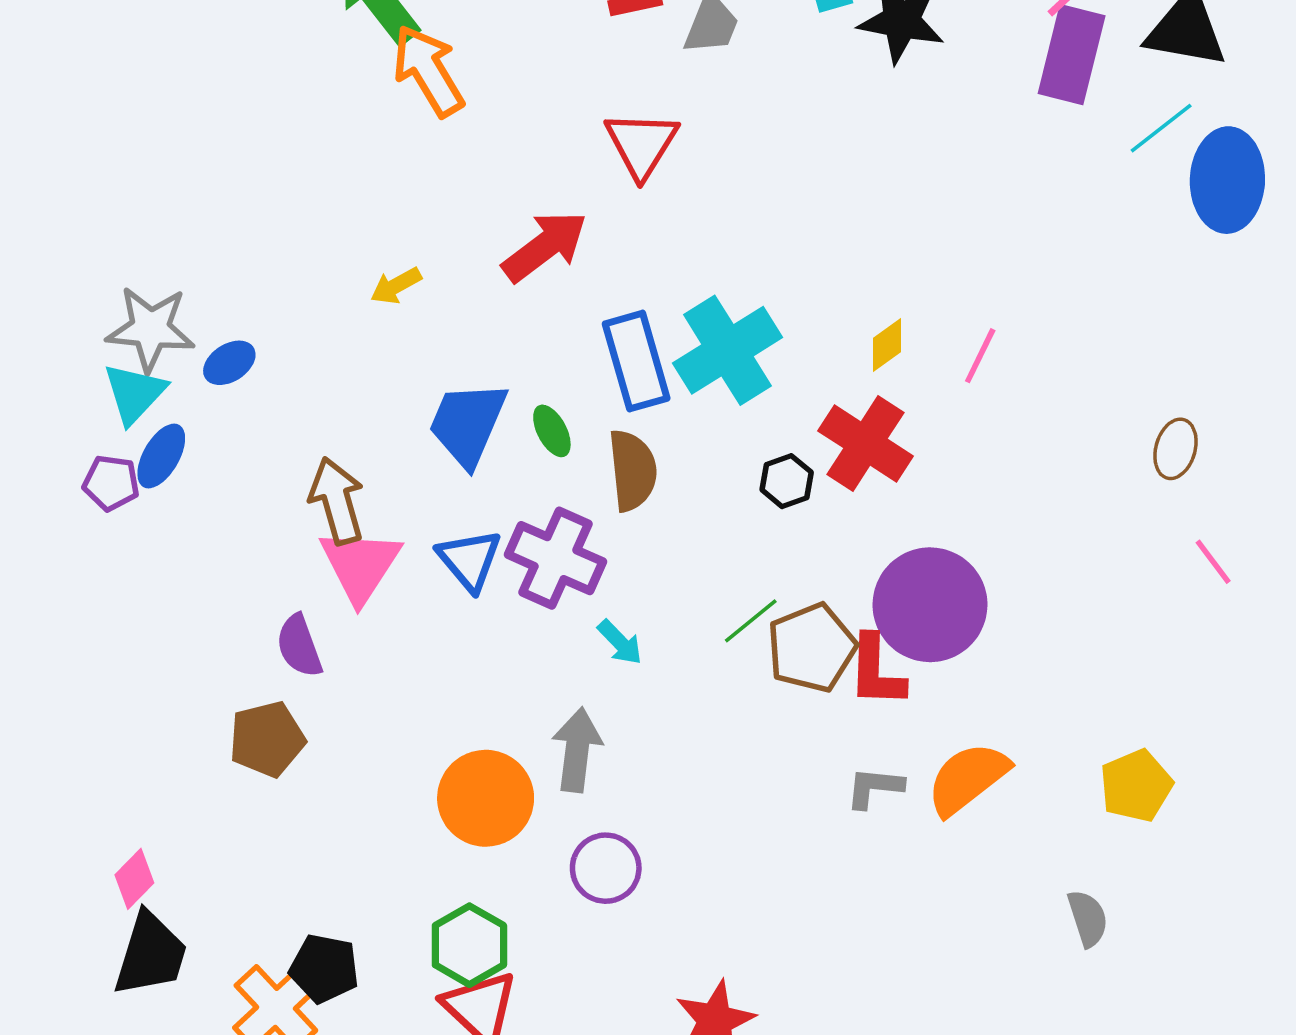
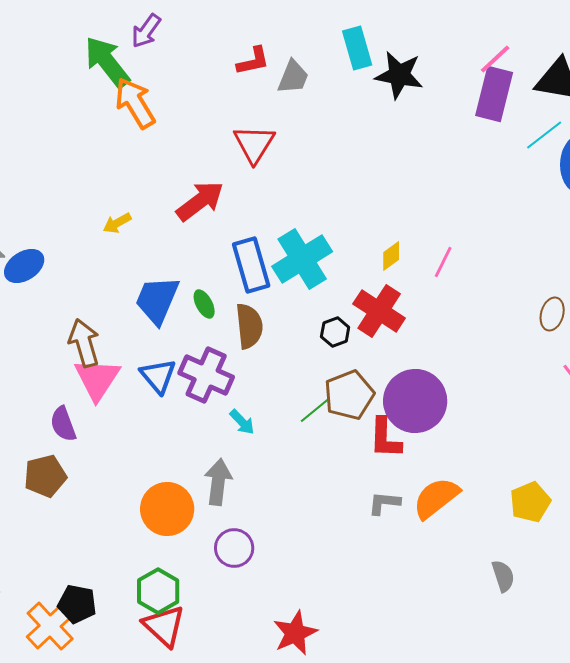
blue ellipse: (229, 363) -> (24, 266), size x1.4
brown pentagon: (812, 648) -> (349, 395), moved

